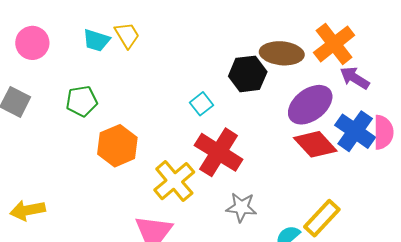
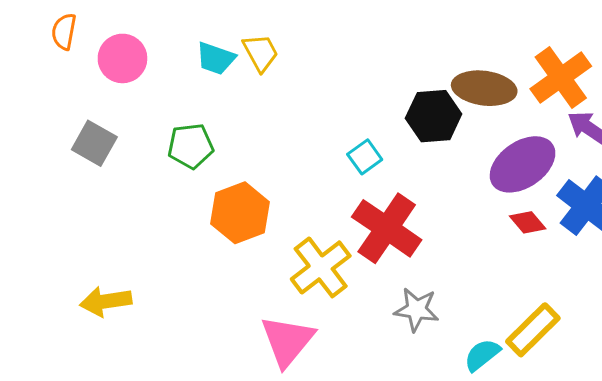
red diamond: (315, 144) -> (528, 222), size x0.6

